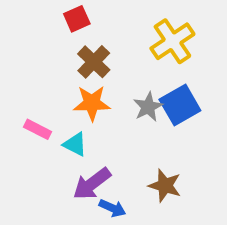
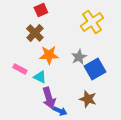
brown cross: (94, 62) -> (35, 33), moved
blue square: (180, 105) -> (95, 69), moved
purple arrow: (92, 184) -> (49, 98), turned -70

